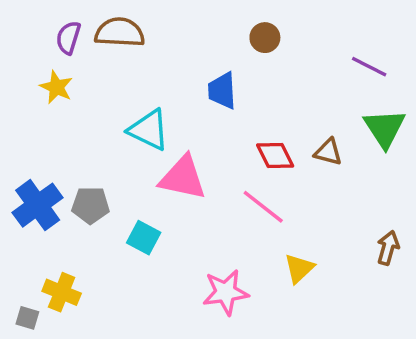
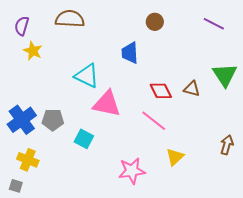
purple semicircle: (68, 38) -> (22, 26), moved
purple line: (369, 67) -> (214, 24), moved
yellow cross: (62, 292) -> (28, 160), moved

